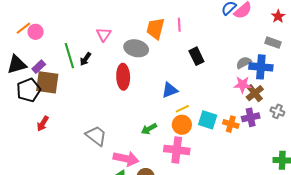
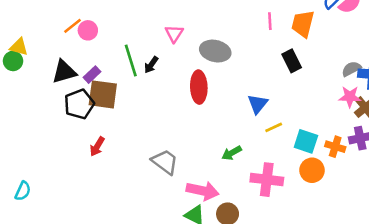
orange trapezoid: (155, 29) -> (303, 24), moved
blue triangle: (170, 90) -> (258, 104), turned -30
orange circle: (182, 125) -> (312, 170), moved

